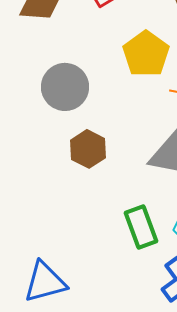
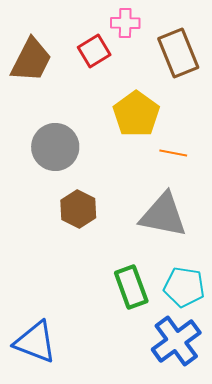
blue triangle: (45, 282) -> (35, 342), turned 36

